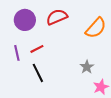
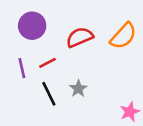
red semicircle: (57, 17) -> (80, 37), moved
gray star: (87, 67) -> (78, 89), moved

